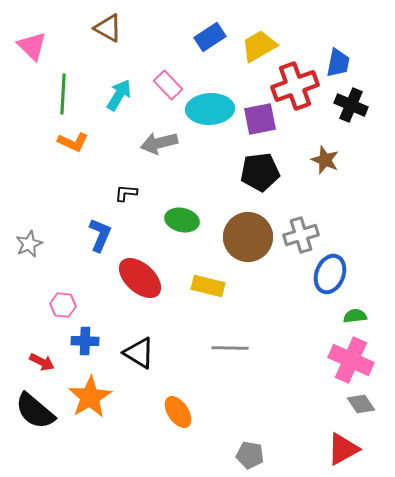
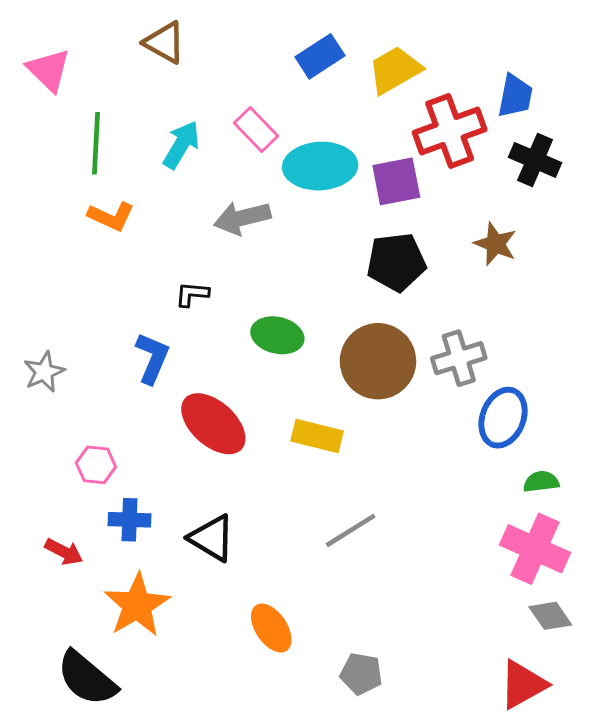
gray line: (230, 348) -> (351, 530), turned -33
black semicircle: (35, 411) -> (87, 678), moved
gray pentagon: (250, 455) -> (361, 674), moved

